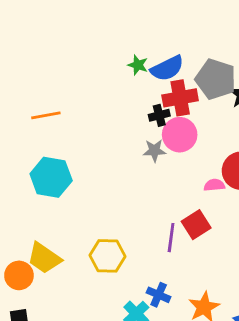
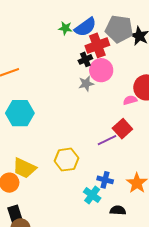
purple line: (171, 238) -> (107, 140), turned 66

